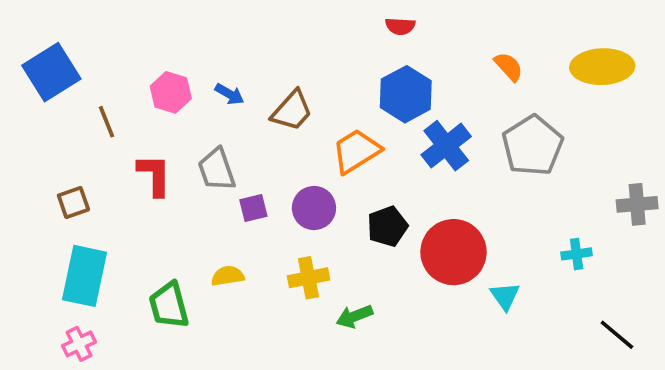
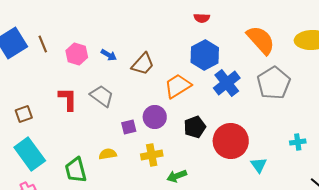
orange semicircle: (509, 67) -> (261, 40), size x1.8
brown line: (106, 122) -> (43, 44), moved
gray trapezoid: (217, 169) -> (102, 96), turned 145
purple square: (253, 208) -> (129, 127), moved
cyan rectangle: (84, 276) -> (30, 154), turned -48

